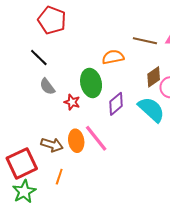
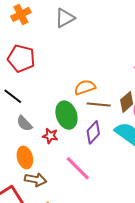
brown line: (145, 41) -> (99, 105), moved
orange ellipse: (76, 141) -> (25, 157), moved

